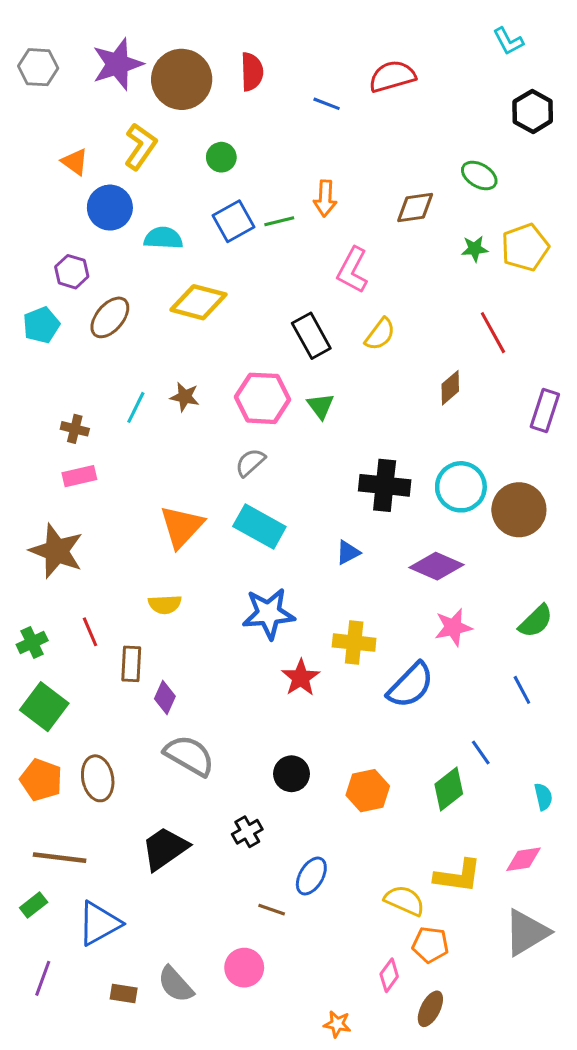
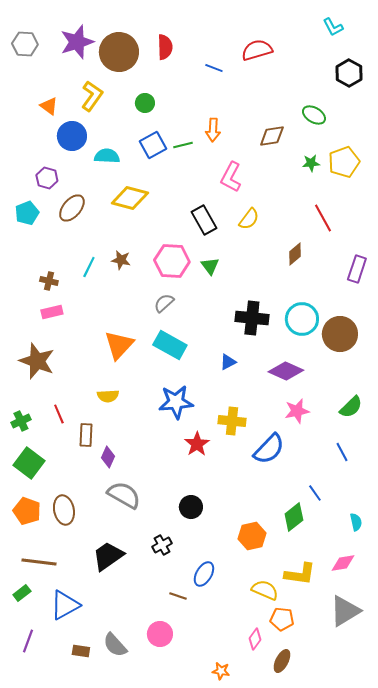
orange hexagon: (368, 791) -> (252, 536), moved

